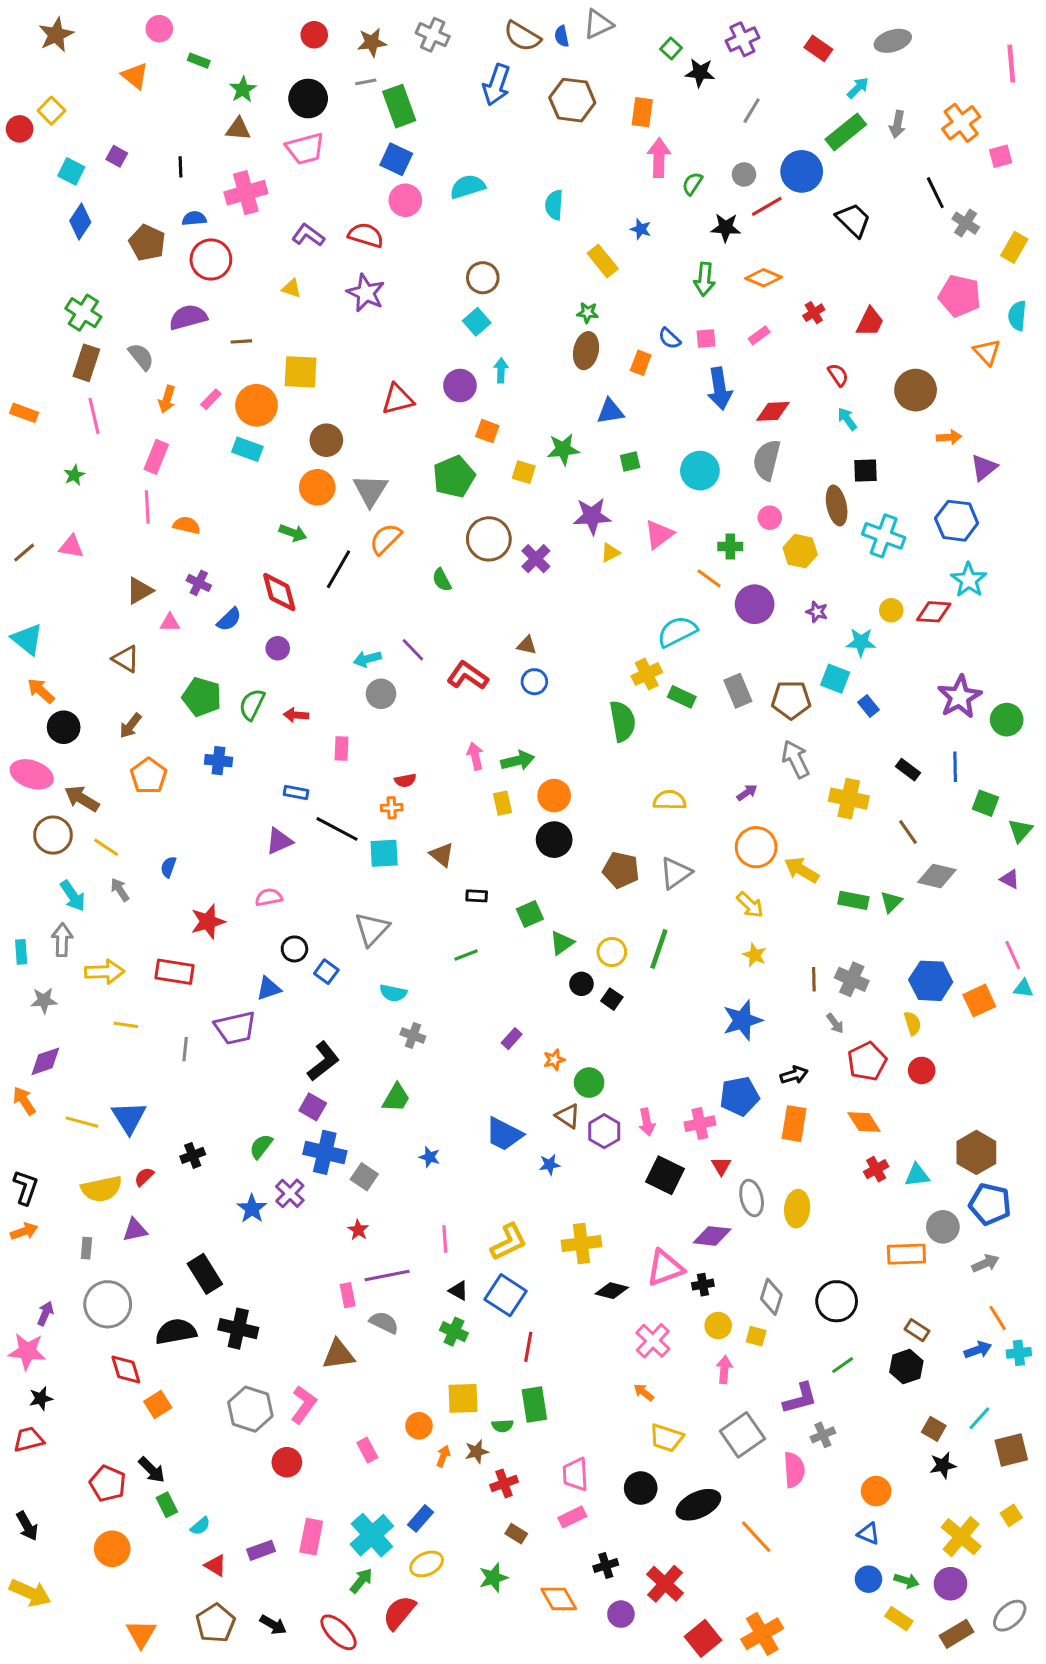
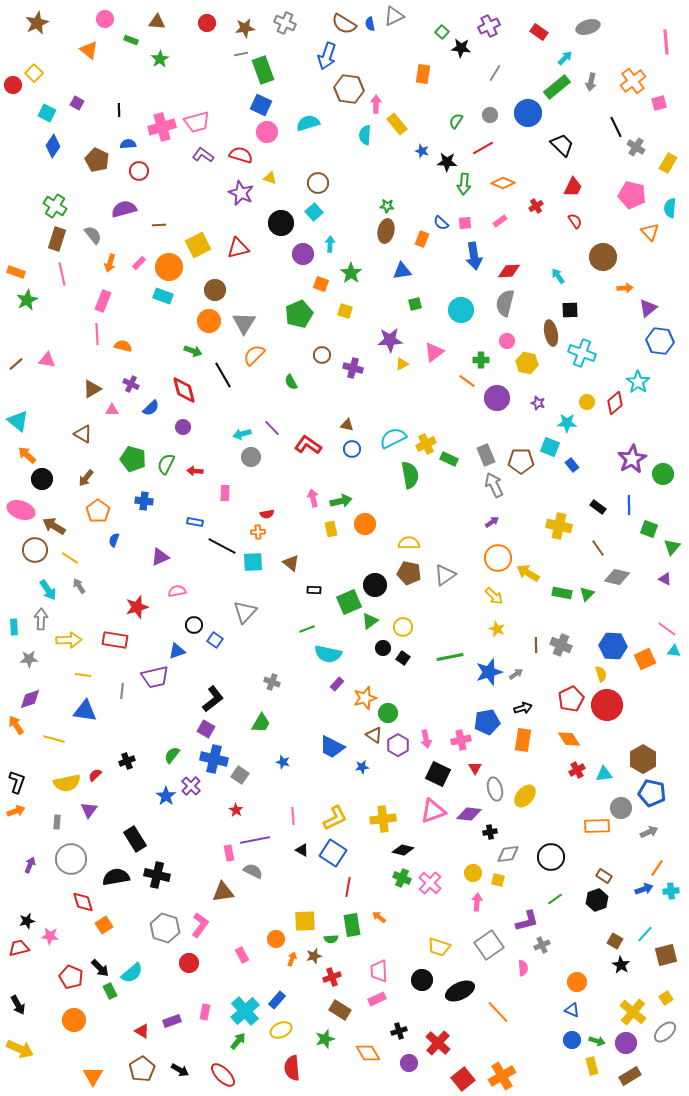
black circle: (308, 99) -> (281, 223), moved
brown hexagon: (572, 100) -> (349, 89), moved
brown triangle: (238, 129) -> (157, 22), moved
pink trapezoid: (305, 149) -> (197, 122), moved
pink arrow: (659, 158) -> (376, 104), moved, size x0.7
red line: (767, 206) -> (483, 148), moved
black star: (726, 228) -> (447, 162), moved
red circle: (211, 259) -> (139, 171), size x0.7
yellow rectangle: (603, 261) -> (397, 124), moved
yellow triangle: (291, 288) -> (270, 178), moved
red trapezoid: (870, 322) -> (573, 187), moved
yellow square: (301, 372) -> (198, 245), turned -30
red semicircle: (838, 375) -> (575, 221), moved
red triangle: (398, 399) -> (238, 248), moved
green star: (563, 449) -> (351, 273), moved, turned -30
green star: (74, 475) -> (27, 300), moved, size x1.5
blue hexagon: (957, 521) -> (660, 341), moved
brown circle: (489, 539) -> (322, 355), size x0.6
purple cross: (536, 559) -> (353, 368), turned -30
black line: (338, 569) -> (223, 375), turned -60
red diamond: (934, 612) -> (615, 403), turned -45
cyan semicircle: (677, 632) -> (393, 438), moved
gray arrow: (796, 759) -> (494, 485), moved
yellow semicircle: (670, 800) -> (409, 543), moved
black circle: (554, 840) -> (375, 585), moved
purple triangle: (279, 841) -> (160, 557), moved
blue semicircle: (168, 867) -> (114, 540), moved
green square: (530, 914) -> (349, 602), size x1.4
green line: (659, 949) -> (450, 657), moved, turned 60
pink line: (1013, 955) -> (667, 629), turned -30
cyan semicircle: (393, 993) -> (328, 654), moved, size x1.5
gray arrow: (835, 1023) -> (516, 674), moved, turned -88
orange star: (554, 1060) -> (365, 698), size x1.6
red circle: (922, 1070) -> (607, 705), size x1.8
blue triangle: (129, 1117) -> (85, 711), moved, turned -50
yellow ellipse: (797, 1209) -> (525, 796), turned 35
purple triangle: (135, 1230) -> (89, 810), turned -42
pink triangle: (665, 1268) -> (433, 811), moved
black cross: (703, 1285) -> (490, 832), moved
gray diamond: (771, 1297) -> (508, 854), turned 65
orange line: (998, 1318) -> (657, 868), turned 66
green cross: (454, 1332) -> (402, 878), moved
pink star: (27, 1351) -> (50, 936), moved, size x0.7
orange arrow: (644, 1392) -> (379, 917), moved
black star: (943, 1465) -> (621, 965), turned -30
pink semicircle: (794, 1470) -> (523, 968), size x0.7
cyan semicircle: (200, 1526) -> (132, 973), moved, size x1.6
brown rectangle: (516, 1534) -> (340, 1010), size x1.5
pink rectangle: (311, 1537) -> (205, 1012), size x0.7
red semicircle: (399, 1613) -> (292, 1068), moved, turned -45
gray ellipse: (1010, 1616) -> (665, 1032), moved
yellow rectangle: (899, 1619) -> (592, 1066), turned 42

